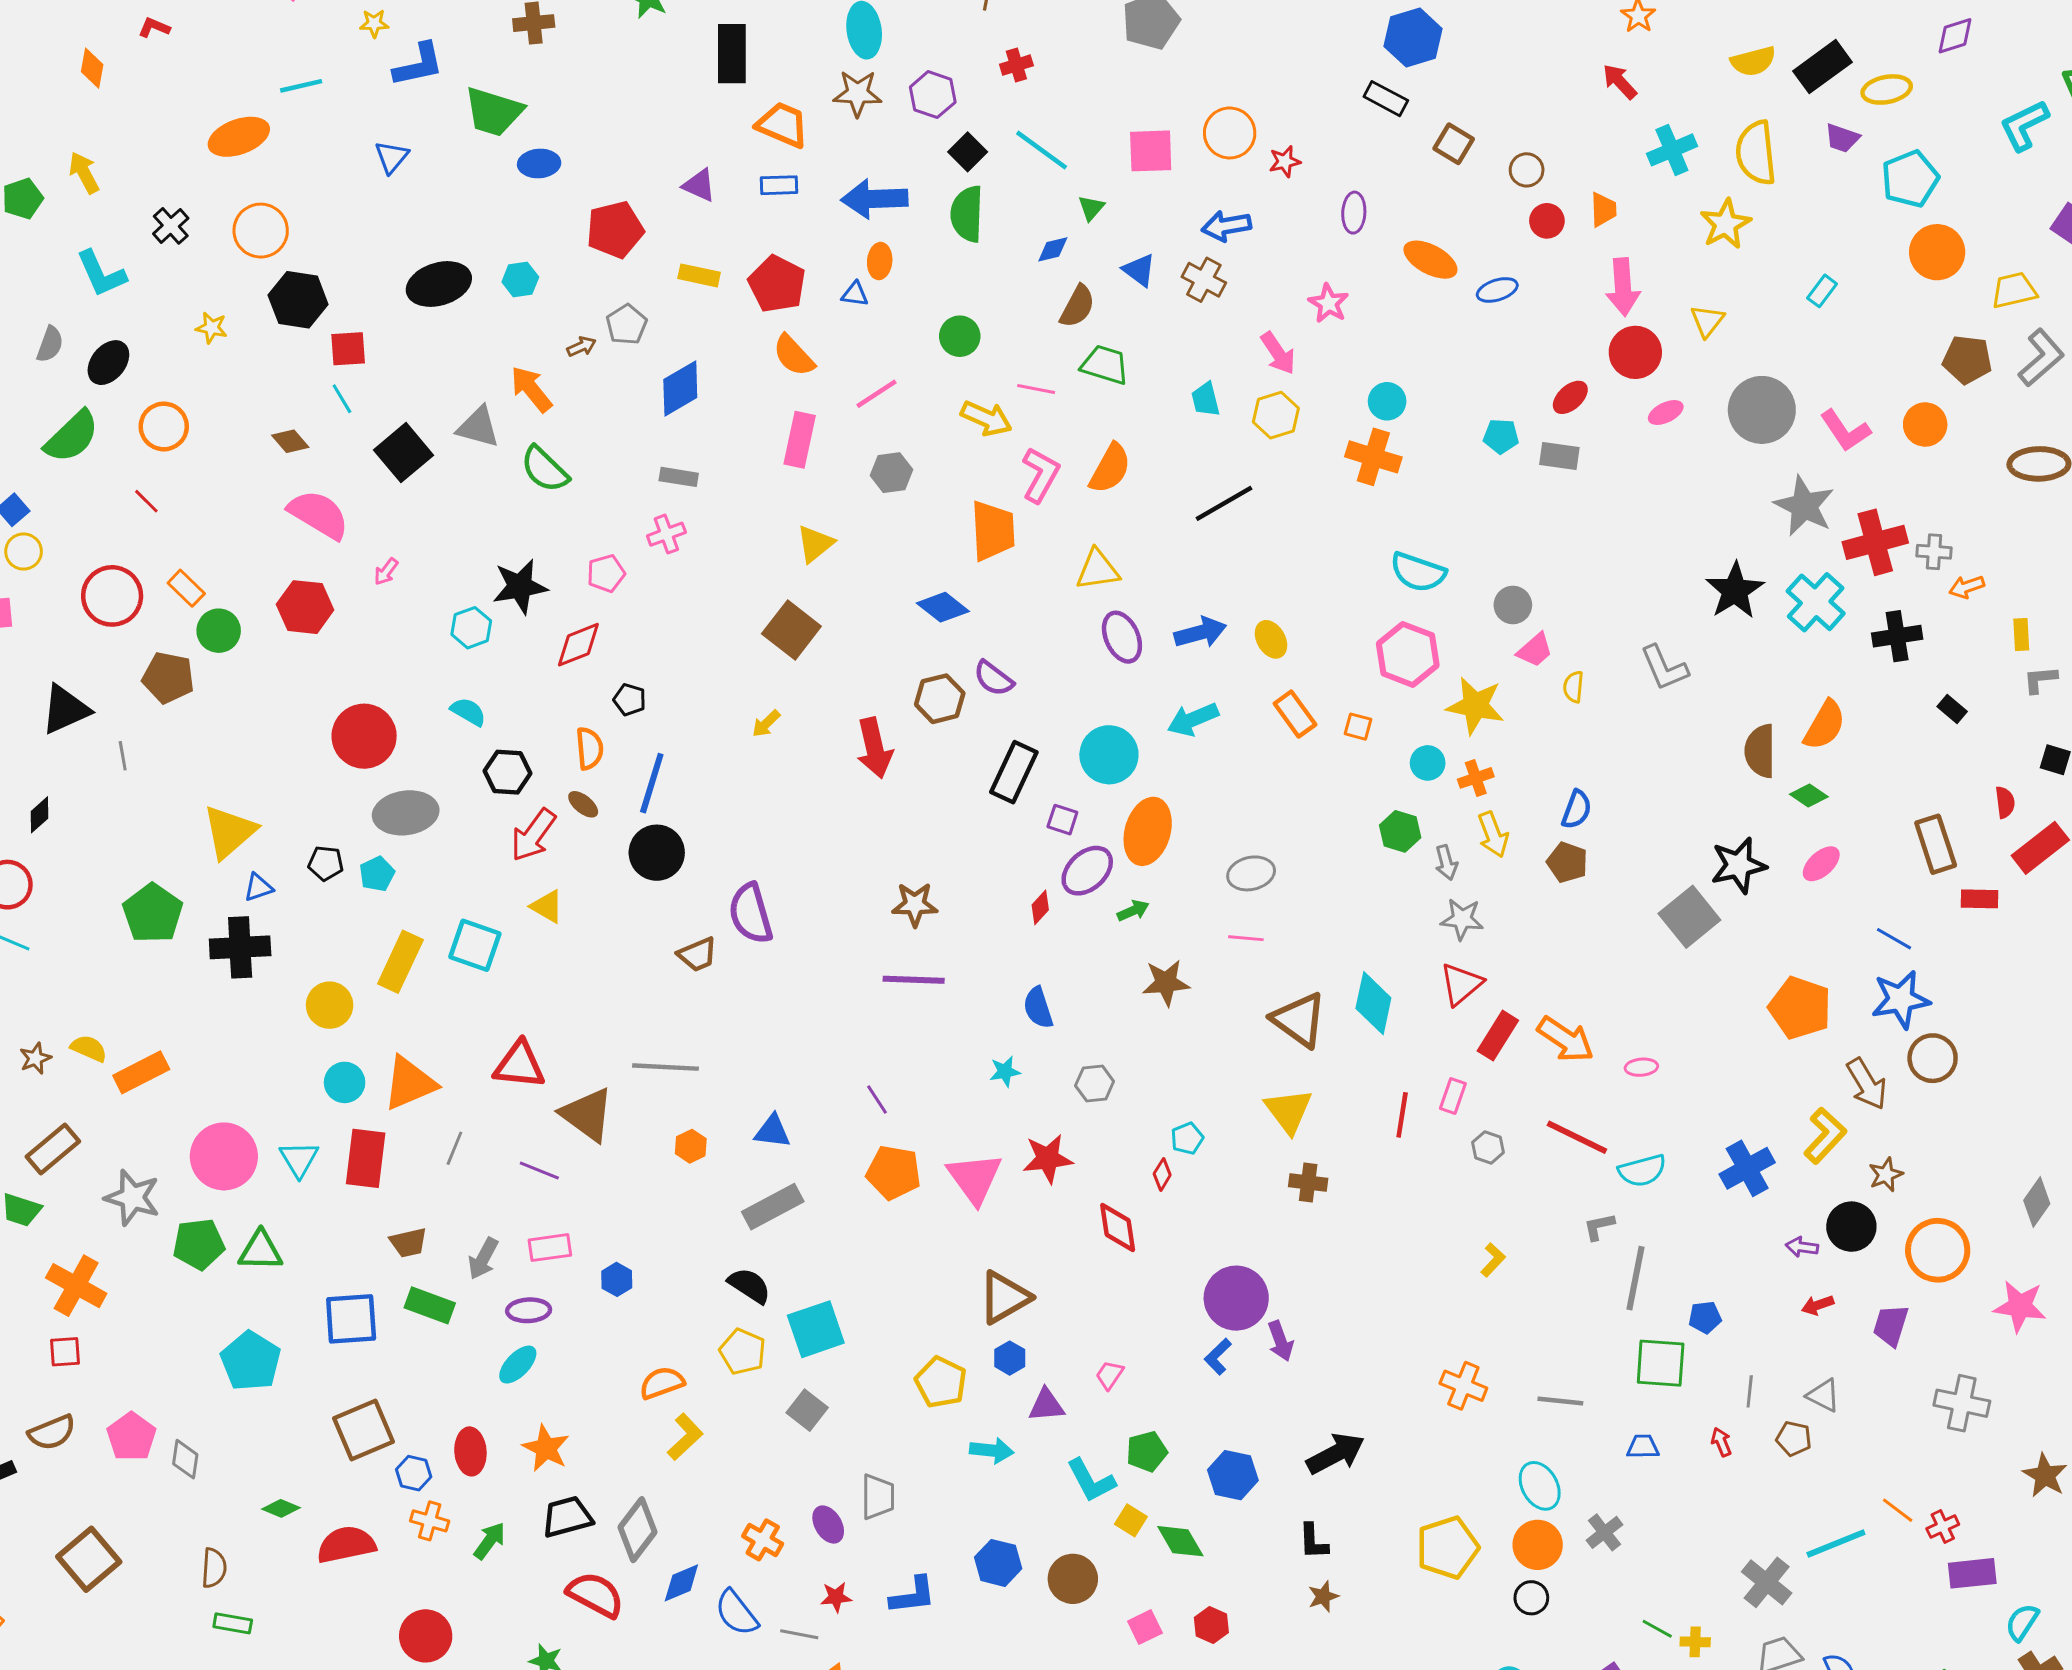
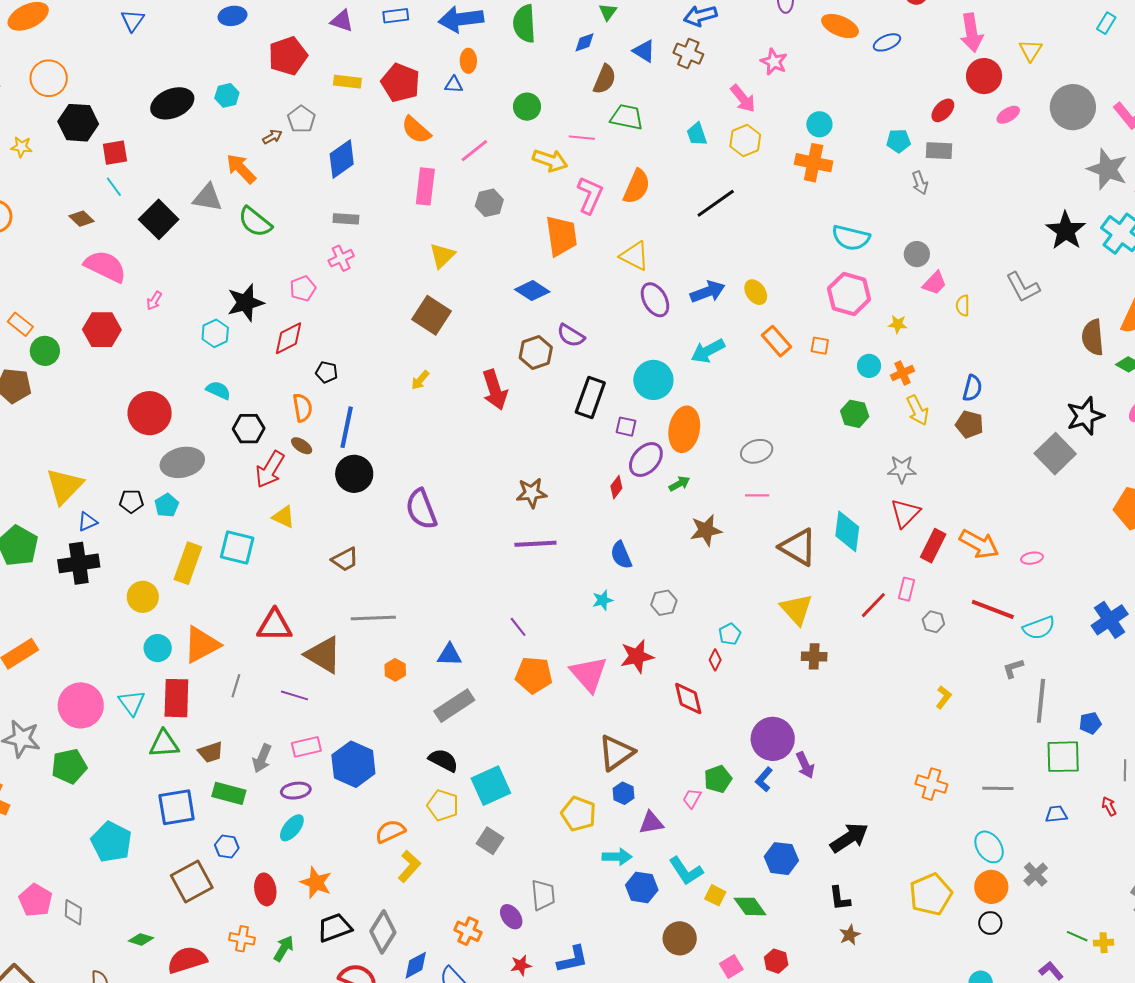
yellow triangle: (1098, 570) -> (634, 256), turned 40
yellow star: (1475, 706) -> (898, 324), size x0.5
gray arrow: (1446, 863) -> (920, 183), moved
brown trapezoid: (697, 954) -> (345, 559), moved
red line: (1402, 1115) -> (873, 605), turned 40
green triangle: (260, 1251) -> (164, 744), moved
blue hexagon: (617, 1279) -> (353, 764), size x2.0
green pentagon: (1147, 1451) -> (718, 779), moved
blue hexagon: (414, 1473) -> (227, 846), moved
blue hexagon: (998, 1563) -> (642, 887), moved

